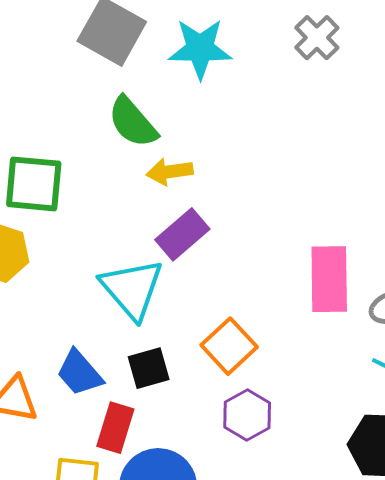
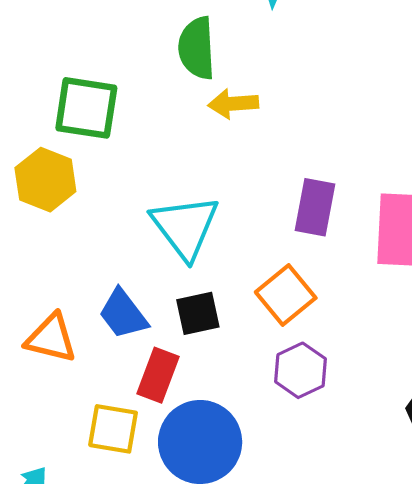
green semicircle: (133, 122) -> (197, 48), turned 34
purple rectangle: (182, 234) -> (315, 207), moved, turned -42

